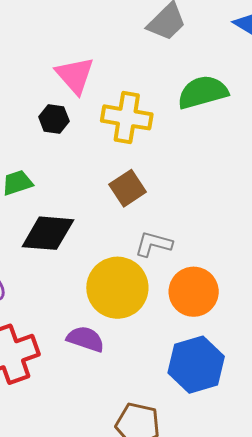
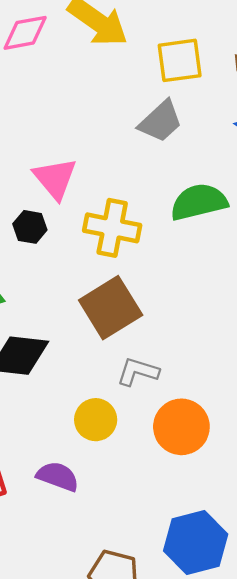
brown square: (128, 188) -> (111, 308), size x1.5
yellow circle: (117, 288) -> (96, 420), size x0.6
blue hexagon: (196, 365) -> (196, 542), moved

